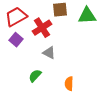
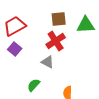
red cross: (42, 28) -> (56, 41), moved

